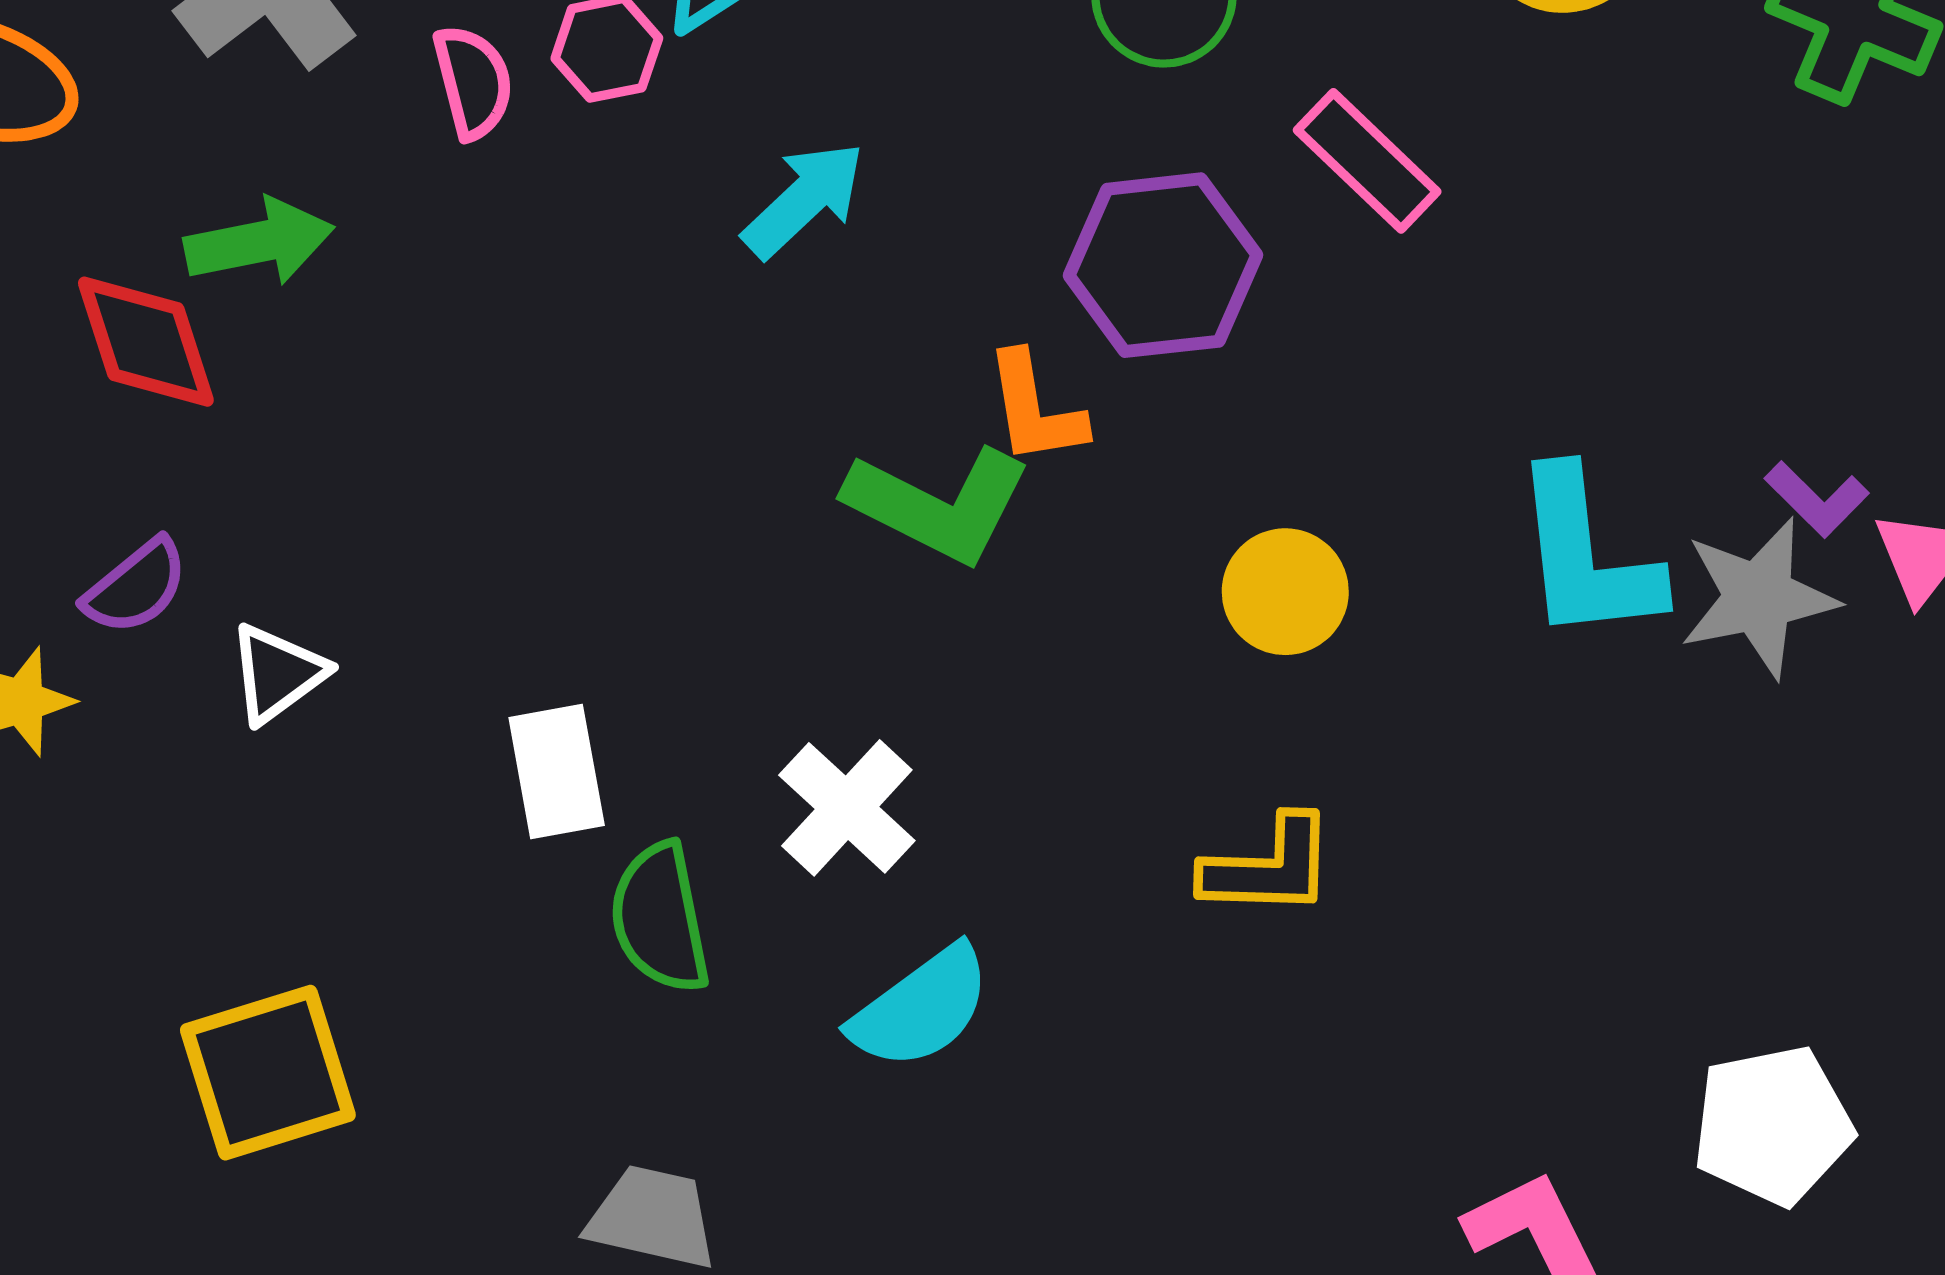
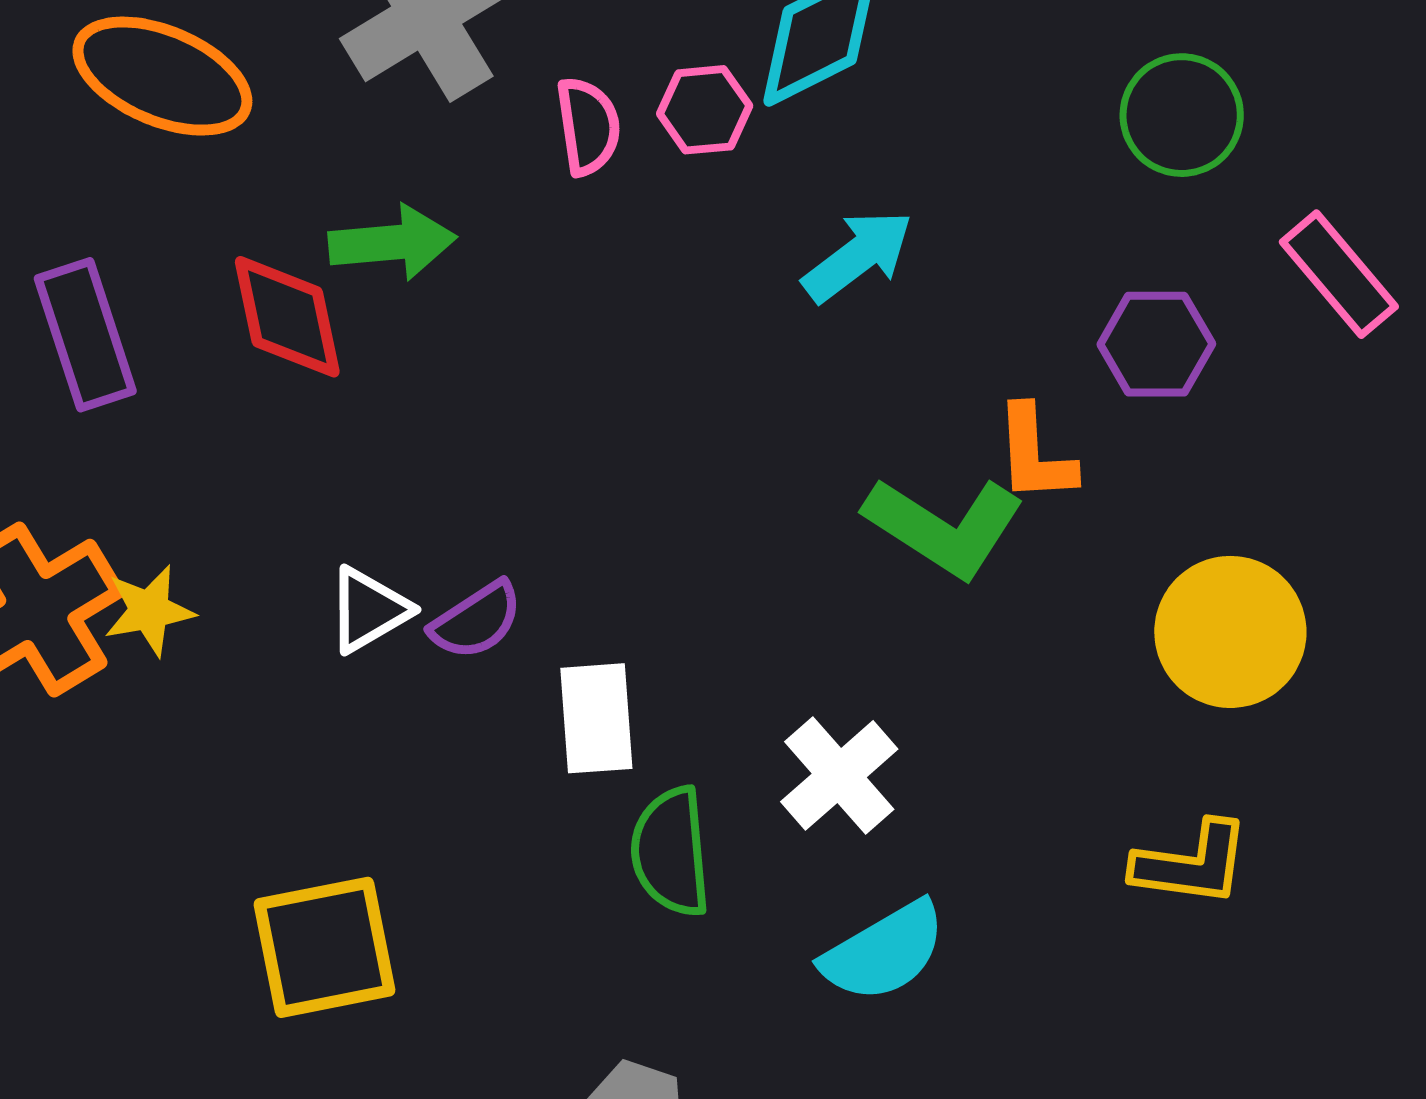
purple hexagon: (1163, 265) -> (1156, 344), size x0.7
purple semicircle: (136, 587) -> (476, 620), moved
yellow circle: (1285, 592) -> (1230, 632), size x1.4

